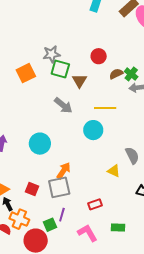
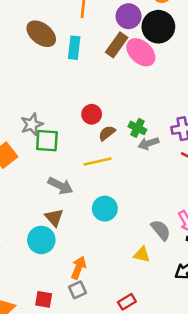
brown semicircle: (116, 74) -> (107, 133), moved
brown triangle: (79, 81) -> (54, 218), moved
yellow line: (105, 108) -> (98, 162), moved
gray square: (59, 187) -> (77, 290), size x0.6

